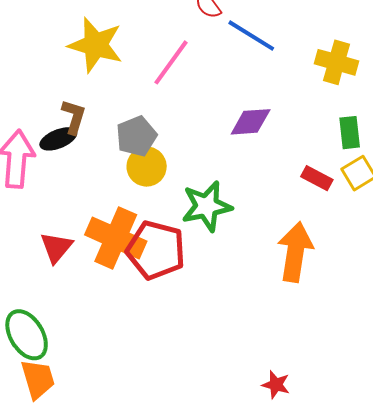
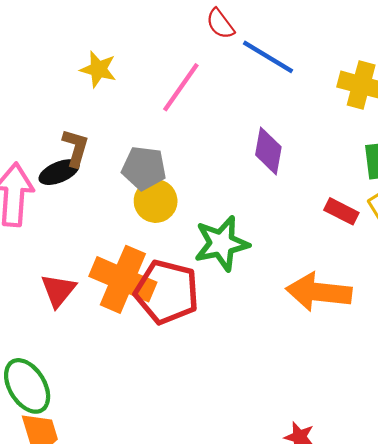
yellow star: (96, 45) -> (98, 69), size x0.6
purple diamond: (251, 122) -> (268, 151), turned -75
gray pentagon: (136, 136) -> (144, 168), turned 30
orange arrow: (295, 252) -> (319, 292), turned -92

